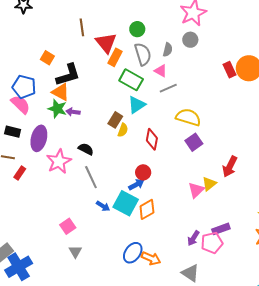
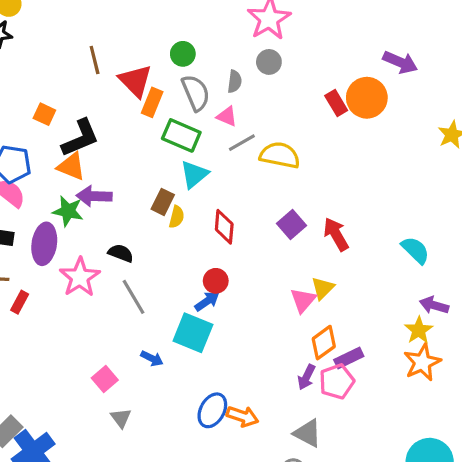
green star: (57, 109) -> (68, 211), moved
purple arrow: (73, 112) -> (94, 196), size x1.5
yellow semicircle: (188, 117) -> (280, 155), moved
red arrow: (230, 167) -> (336, 234), moved, turned 130
blue arrow: (103, 206) -> (152, 358), moved
orange diamond: (147, 209) -> (324, 343), moved

